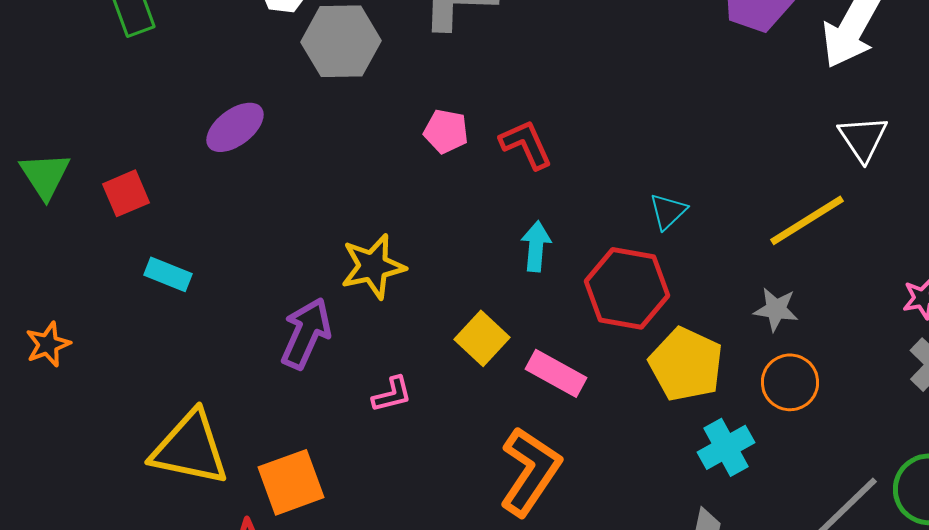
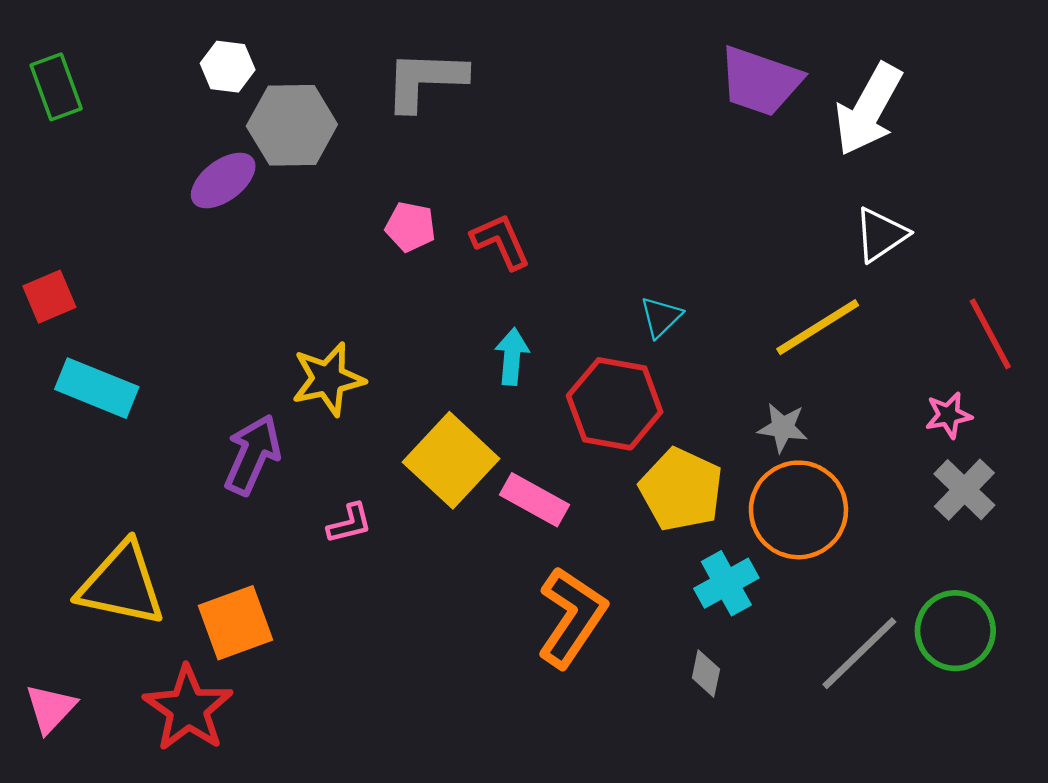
purple ellipse: (235, 127) -> (223, 181), moved
white triangle: (863, 138) -> (881, 235), turned 30
cyan rectangle: (168, 274) -> (97, 388), size x1.5
yellow square: (482, 338) -> (451, 460), size x1.5
orange circle: (790, 382) -> (798, 510), size x1.5
orange L-shape: (530, 471) -> (572, 617), moved

